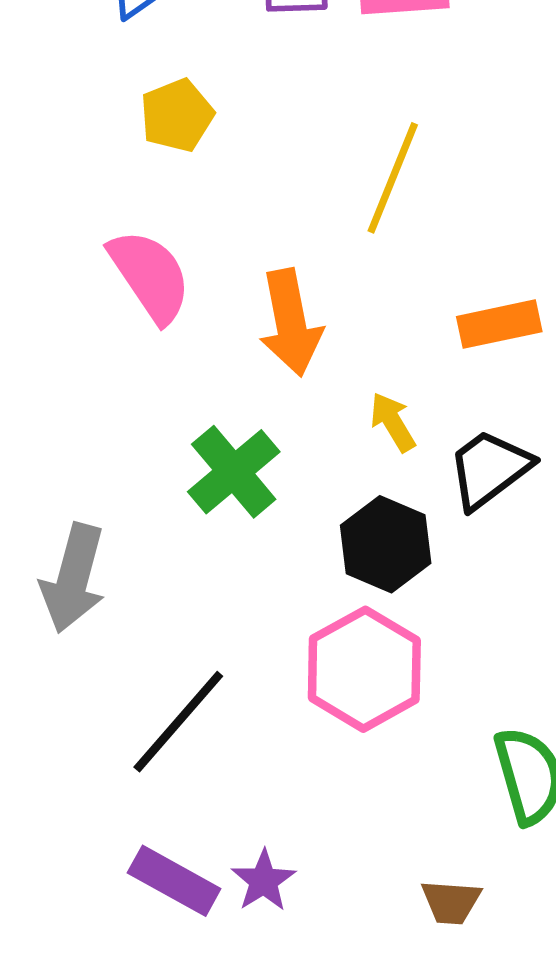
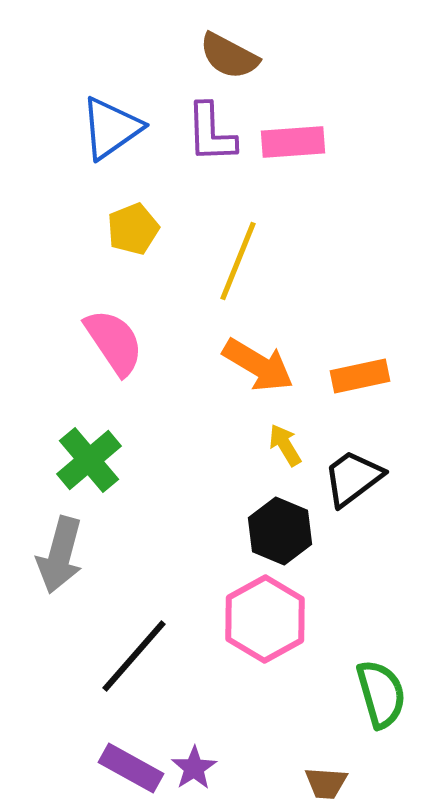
yellow line: (393, 178) -> (238, 261), moved
orange arrow: (291, 323) -> (258, 365), moved, turned -48
green cross: (234, 472) -> (89, 460), moved

